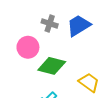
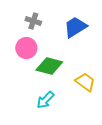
gray cross: (50, 23) -> (33, 21), moved

